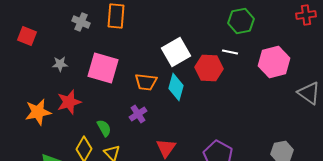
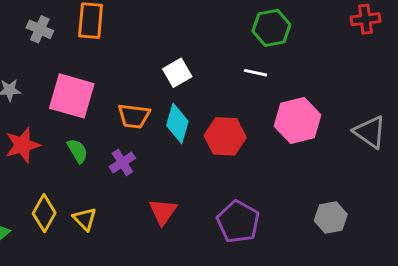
white square: (176, 52) -> (177, 73), size x0.7
pink hexagon: (274, 62) -> (297, 120), moved
red hexagon: (209, 68) -> (225, 136), moved
green semicircle: (104, 128) -> (78, 151), moved

